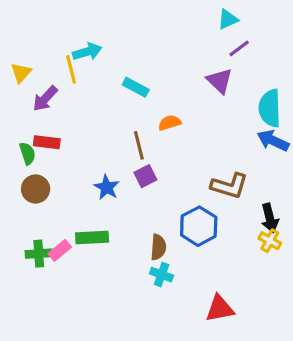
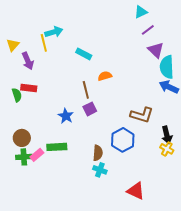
purple triangle: (220, 81) -> (156, 50), moved
purple arrow: (45, 99) -> (28, 61), turned -66
brown circle: (36, 189) -> (22, 138), moved
red triangle: (220, 309) -> (136, 191), turned 36

